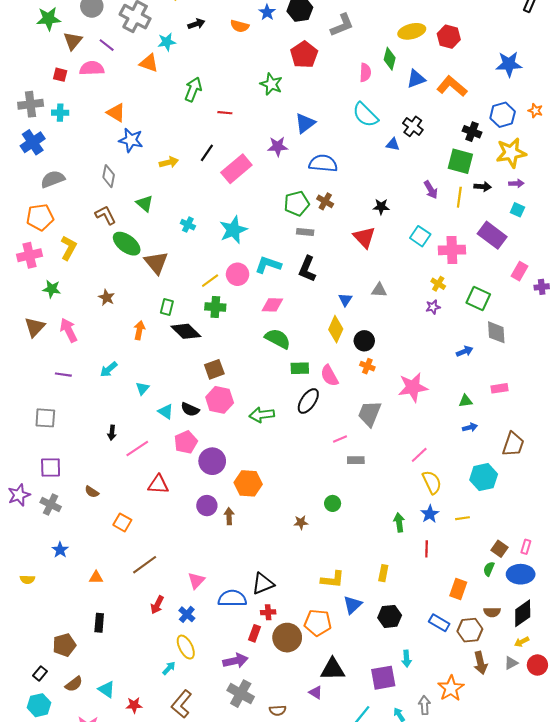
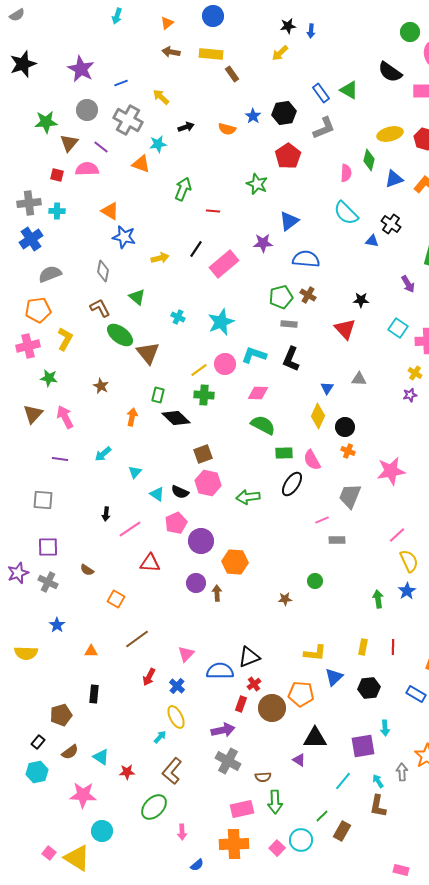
red line: (427, 549) -> (393, 647), moved
yellow semicircle: (27, 579) -> (26, 653), size x1.6
red cross: (268, 612) -> (254, 684), turned -32

